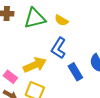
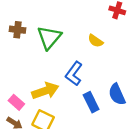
green triangle: (35, 18) -> (49, 38), turned -40
yellow semicircle: (61, 20) -> (95, 41), moved

